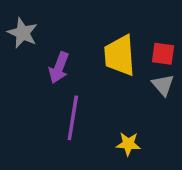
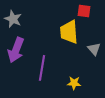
red square: (163, 54) -> (84, 11), moved
purple arrow: (59, 68) -> (16, 50), moved, size x1.4

